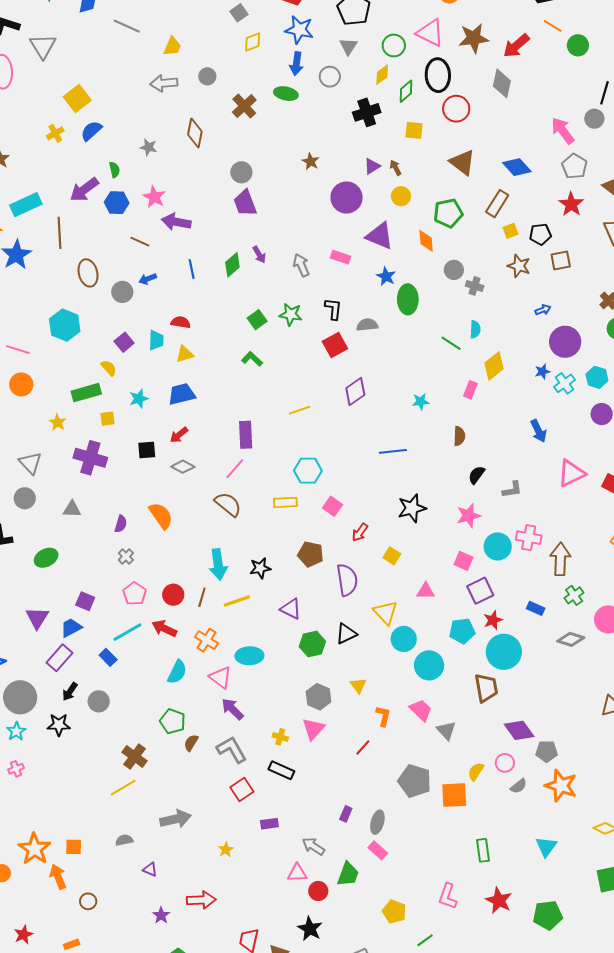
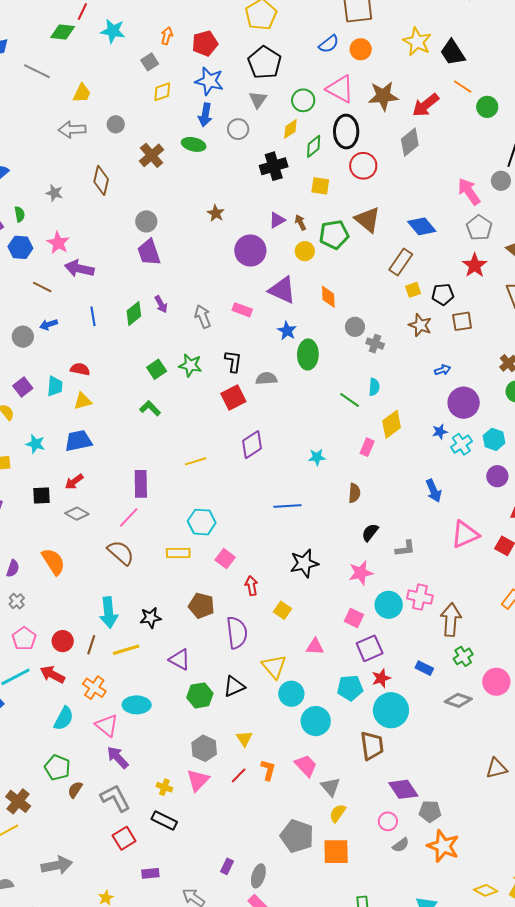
gray diamond: (502, 83) -> (410, 142), turned 36
green pentagon: (448, 213) -> (334, 235), moved
cyan star: (139, 399) -> (35, 444), turned 30
red arrow: (360, 532) -> (251, 586), turned 132
red line: (363, 747) -> (239, 775), moved
yellow semicircle: (476, 771) -> (338, 813), moved

